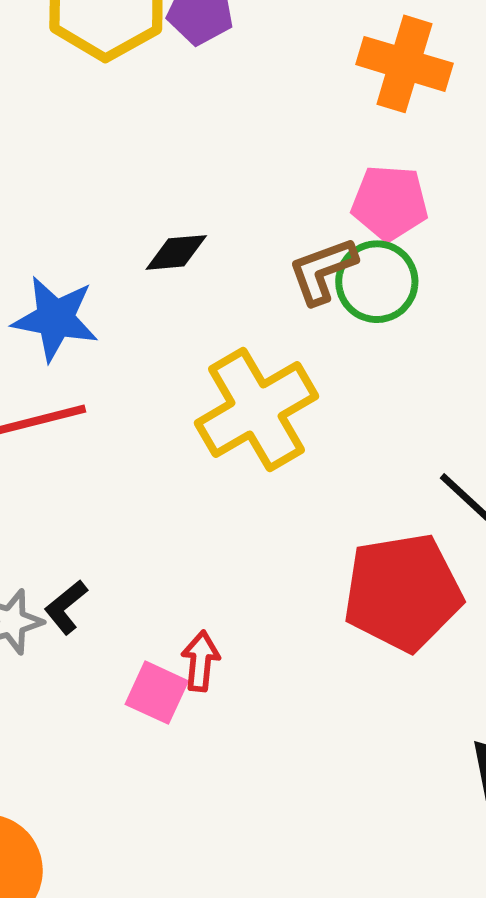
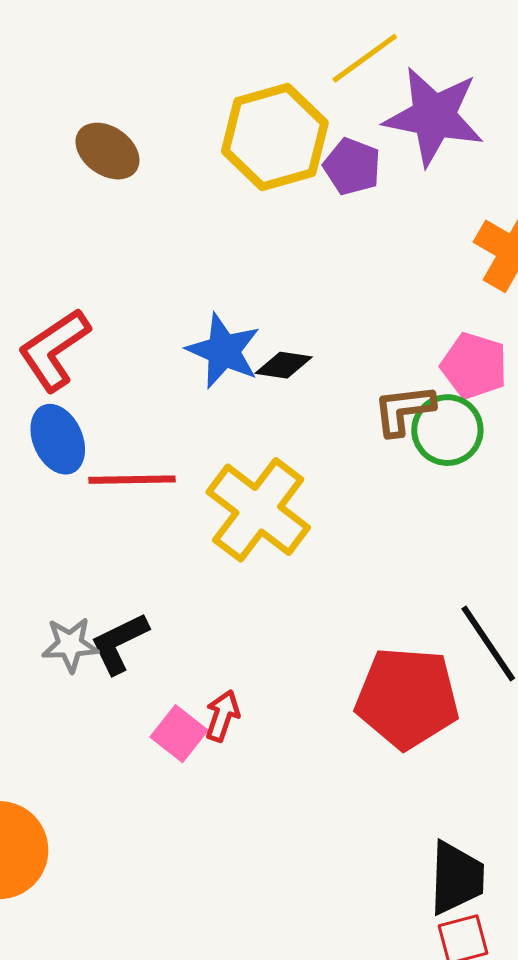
blue star: (55, 319) -> (223, 351), moved
yellow cross: (257, 410) -> (258, 510), moved, turned -36
black L-shape: (66, 607) -> (119, 643), size x1.4

